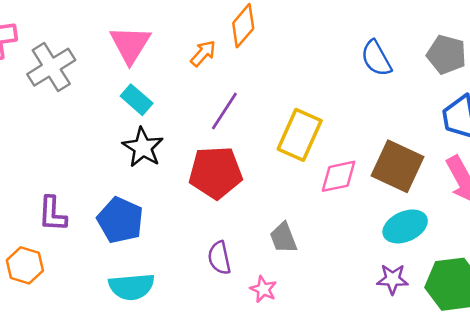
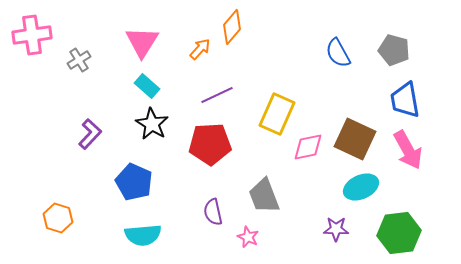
gray cross: (51, 67) -> (79, 60), size x0.6
purple line: (224, 111) -> (217, 95), turned 32
purple L-shape: (52, 214) -> (90, 134), moved, turned -140
gray trapezoid: (283, 238) -> (264, 196), size x1.4
purple star: (393, 279) -> (336, 229), moved

